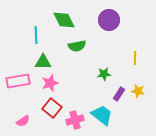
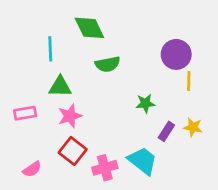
purple circle: (109, 20) -> (176, 54), moved
pink rectangle: (18, 81) -> (25, 113), size x0.7

